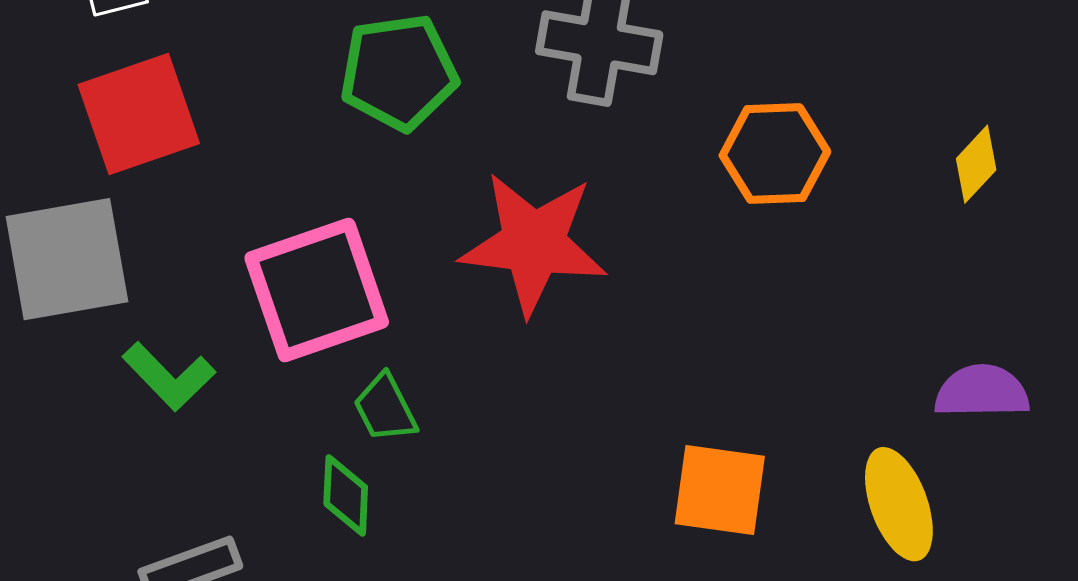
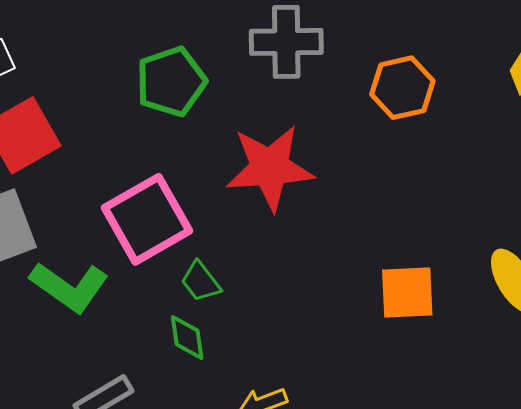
green L-shape: (169, 376) -> (69, 287), size x1.4

